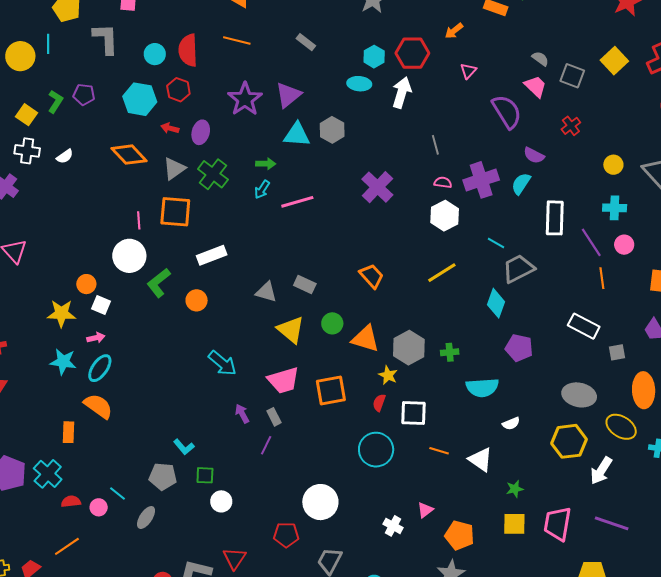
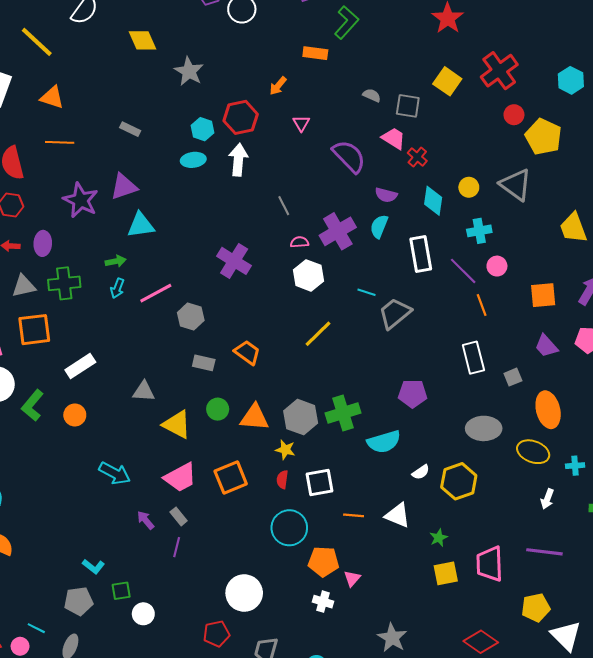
pink trapezoid: (535, 86) -> (394, 138), moved
purple triangle: (288, 95) -> (124, 187), turned 32
gray hexagon: (332, 130) -> (191, 317), moved
gray triangle: (174, 169) -> (24, 286), turned 35
green cross: (213, 174) -> (64, 283), turned -32
gray rectangle: (305, 285) -> (204, 363), moved
cyan diamond: (496, 303) -> (433, 201), moved
white rectangle: (584, 326) -> (473, 358), turned 60
green cross: (450, 352) -> (343, 413), size x1.8
yellow hexagon: (569, 441) -> (459, 481), moved
white arrow: (601, 471) -> (547, 499), moved, size x0.7
orange pentagon: (460, 535) -> (324, 562), moved

